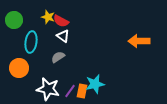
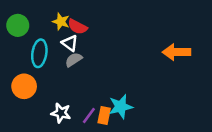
white triangle: (63, 36) -> (70, 43), moved
gray semicircle: (58, 57) -> (74, 60), moved
white star: (48, 89) -> (61, 113), size x0.7

